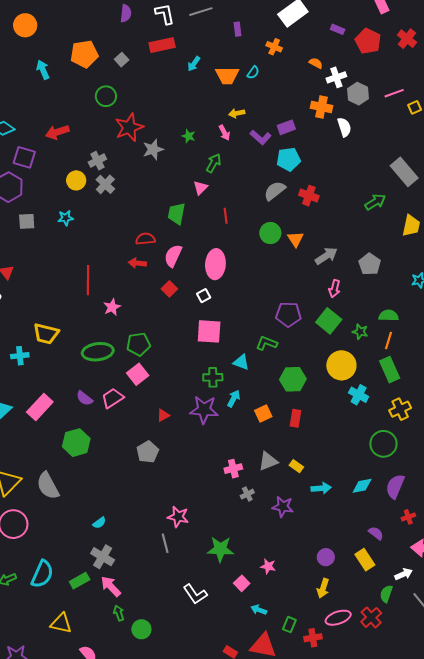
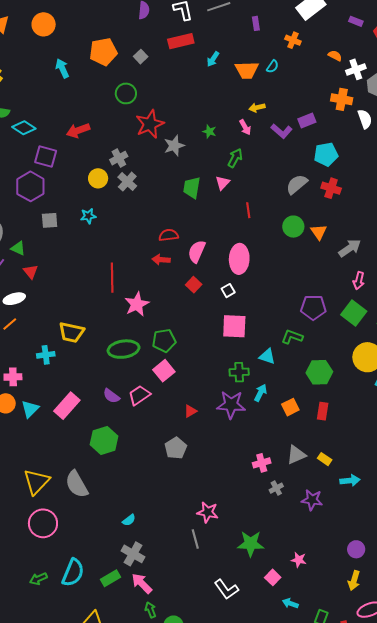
cyan pentagon: (289, 159) -> (326, 154), moved
green trapezoid: (177, 214) -> (192, 188), moved
pink star: (112, 307) -> (137, 304), size x1.4

